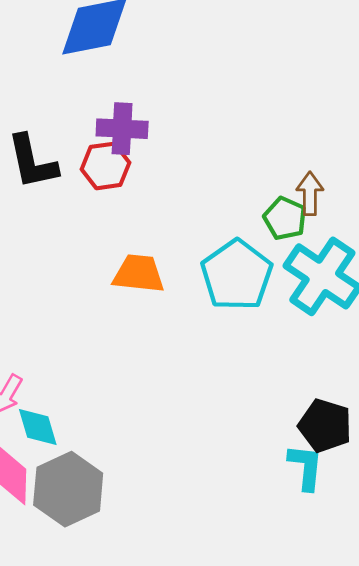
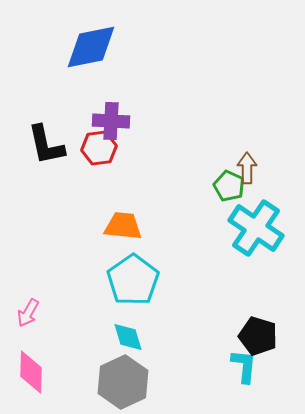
cyan pentagon: (237, 275) -> (133, 280), moved
cyan diamond: (38, 427) -> (128, 337), moved
gray hexagon: (68, 489) -> (123, 382), moved

